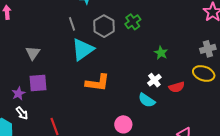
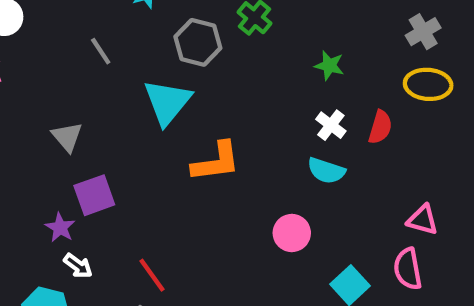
gray line: (72, 24) -> (101, 51), moved
red semicircle: (177, 87) -> (380, 127), turned -42

